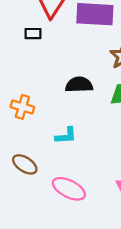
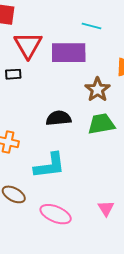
cyan L-shape: (66, 136) -> (50, 166), size x1.6

